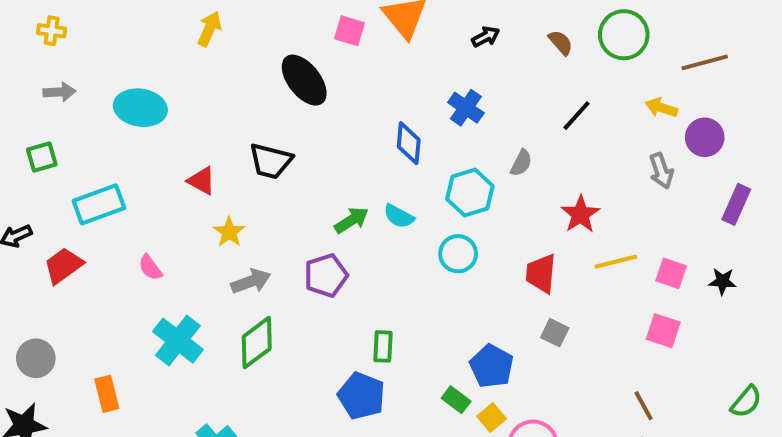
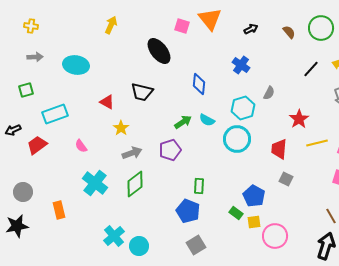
black line: (576, 116) -> (311, 69), moved
blue diamond: (409, 143) -> (199, 84), moved
cyan circle: (458, 254) -> (237, 139), size x1.4
yellow square: (492, 417) -> (254, 222), turned 32

